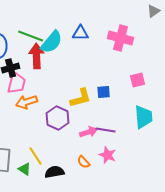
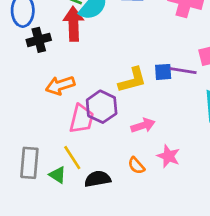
pink trapezoid: (17, 83) -> (82, 119), moved
purple line: (106, 130) -> (183, 71), moved

